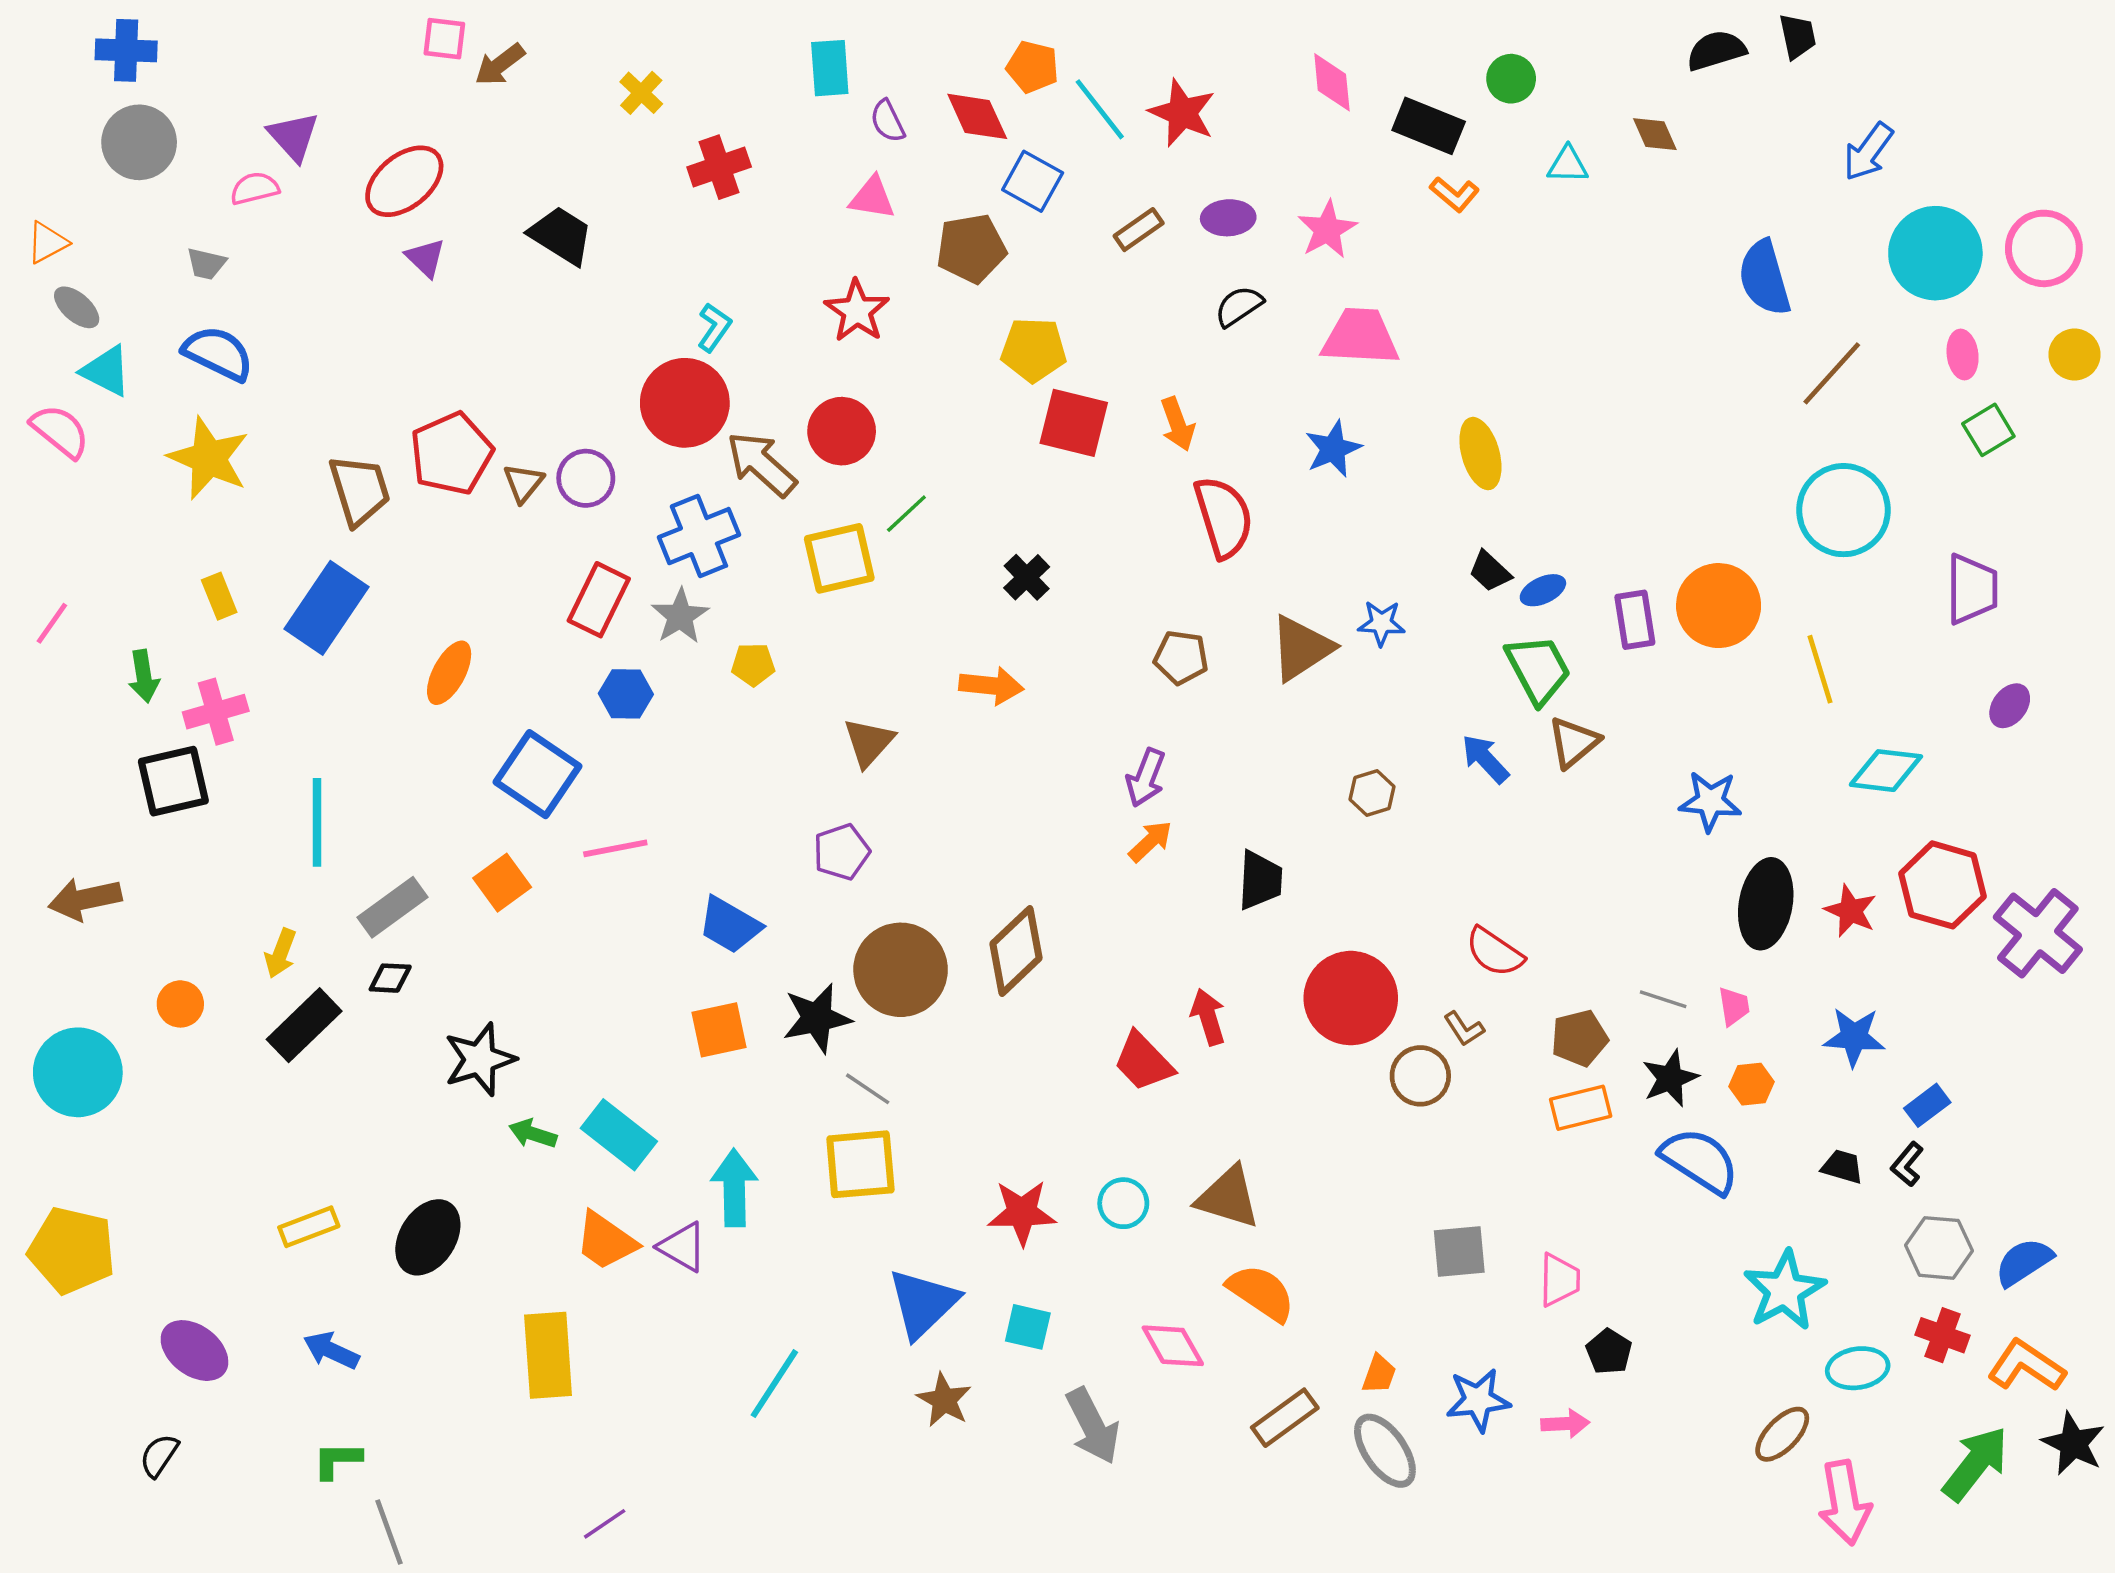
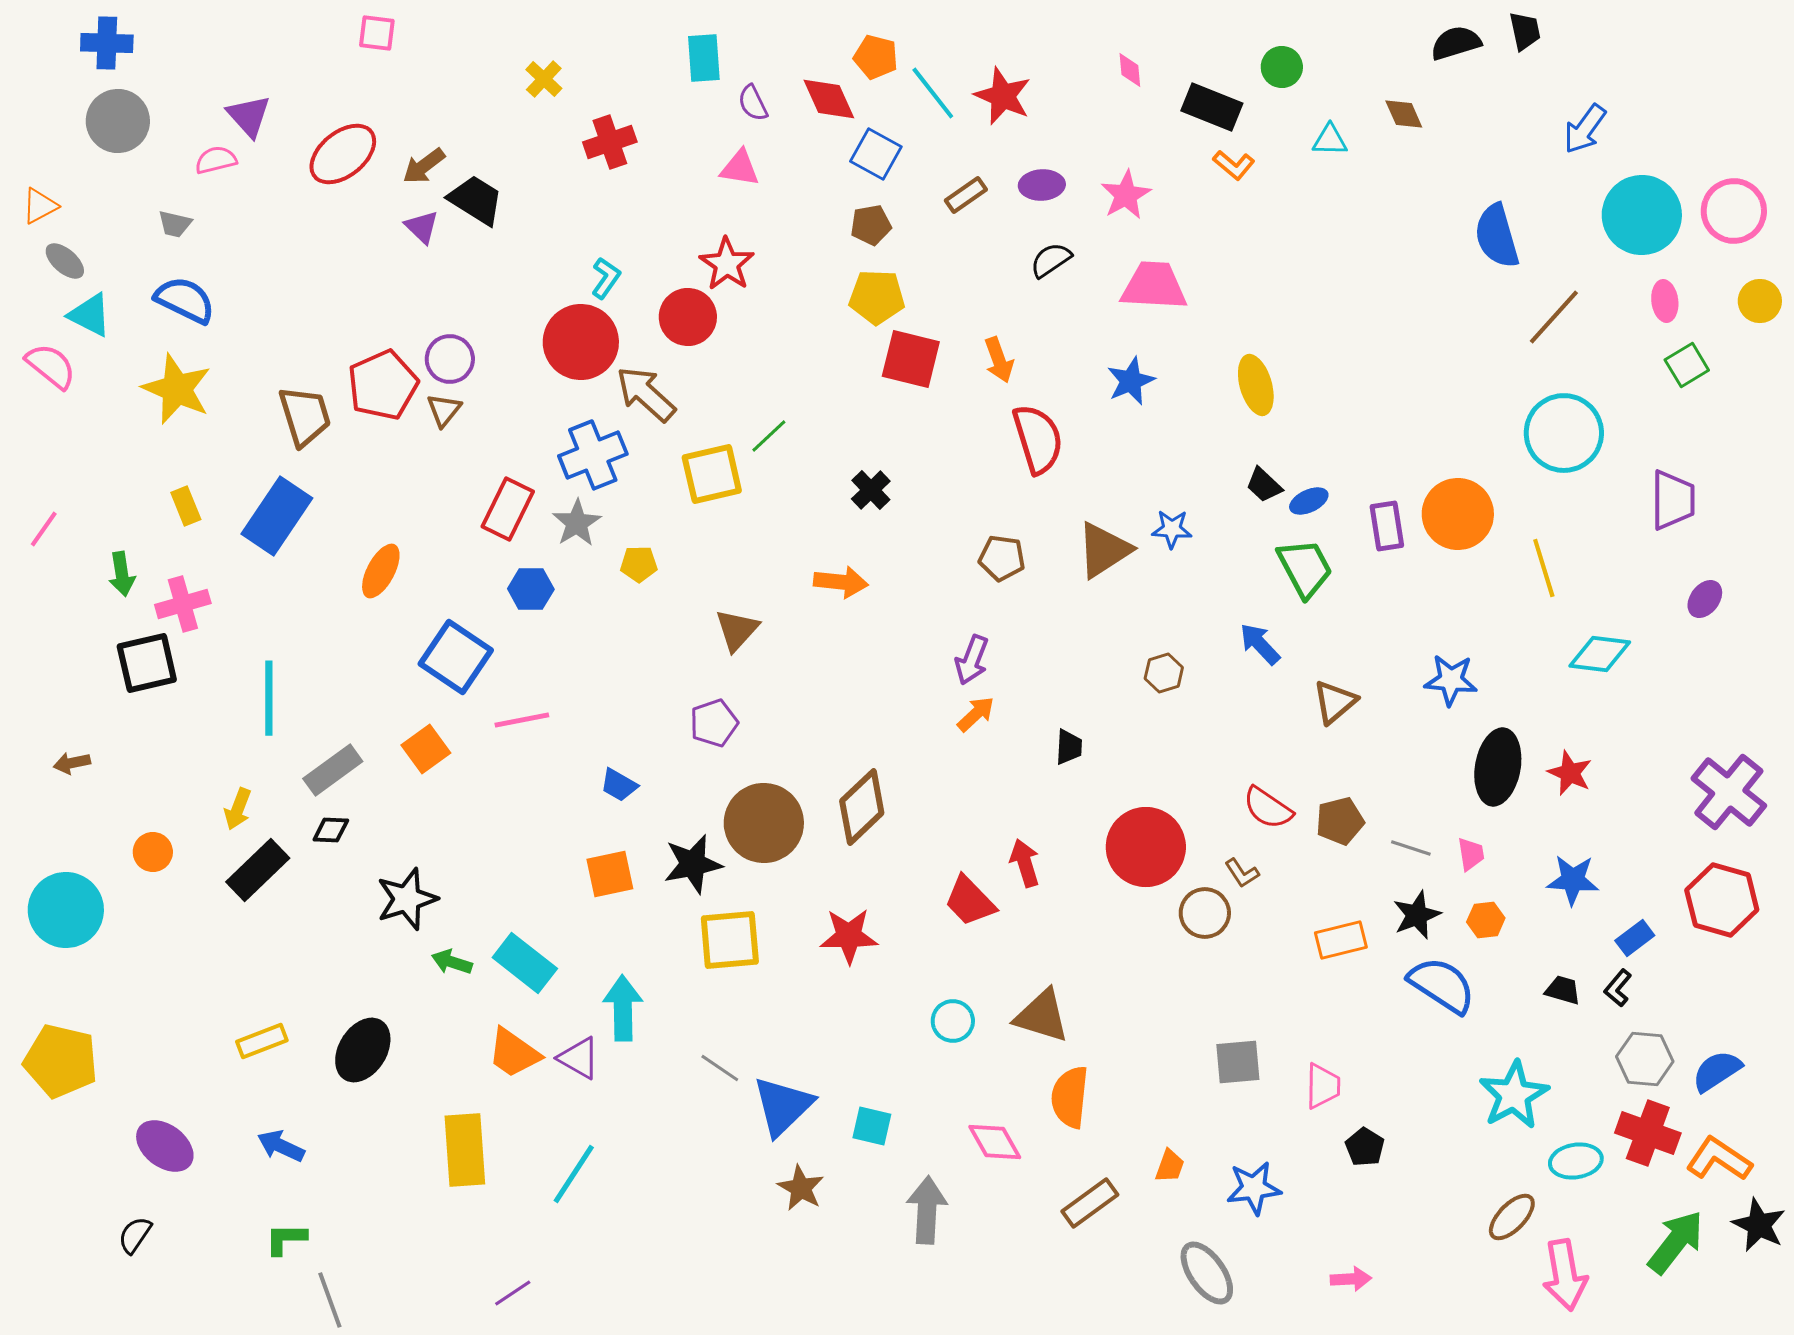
brown arrow: (500, 65) -> (424, 166), moved
pink diamond: (1332, 82) -> (1130, 70), size x0.7
brown pentagon: (971, 248) -> (871, 225), moved, size x0.7
purple triangle: (426, 258) -> (422, 227), moved
red circle: (842, 431) -> (688, 317), moved
purple circle: (586, 478) -> (450, 359), moved
brown triangle: (1574, 742) -> (1335, 702), moved
black trapezoid: (1260, 880) -> (1069, 747), size x0.7
red hexagon: (1943, 885) -> (1722, 900), moved
brown arrow: (85, 899) -> (72, 763), size x0.6
blue trapezoid: (730, 925) -> (619, 785), size x0.7
brown pentagon: (1579, 1038) -> (1340, 821), moved
gray line: (868, 1089) -> (720, 1068), moved
yellow square: (860, 1164) -> (730, 940), moved
red star: (1022, 1213) -> (849, 936), moved
orange semicircle: (1261, 1293) -> (1070, 1097), turned -118
red cross: (1943, 1335) -> (1648, 1133), size x1.4
cyan line: (774, 1384) -> (574, 1174), moved
pink arrow: (1565, 1424) -> (1351, 1279), moved
gray arrow: (1093, 1426) -> (927, 1210), turned -150
gray ellipse: (1385, 1451) -> (1207, 1273), moved

